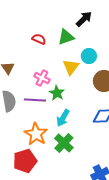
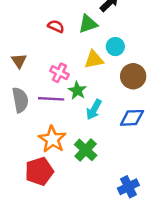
yellow triangle: (71, 67) -> (94, 60), turned 42
cyan arrow: (63, 118) -> (94, 110), moved

